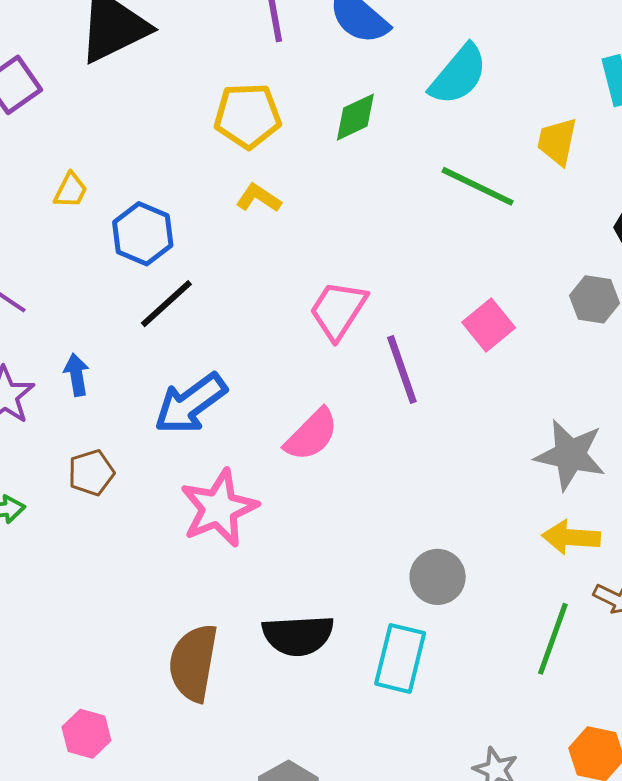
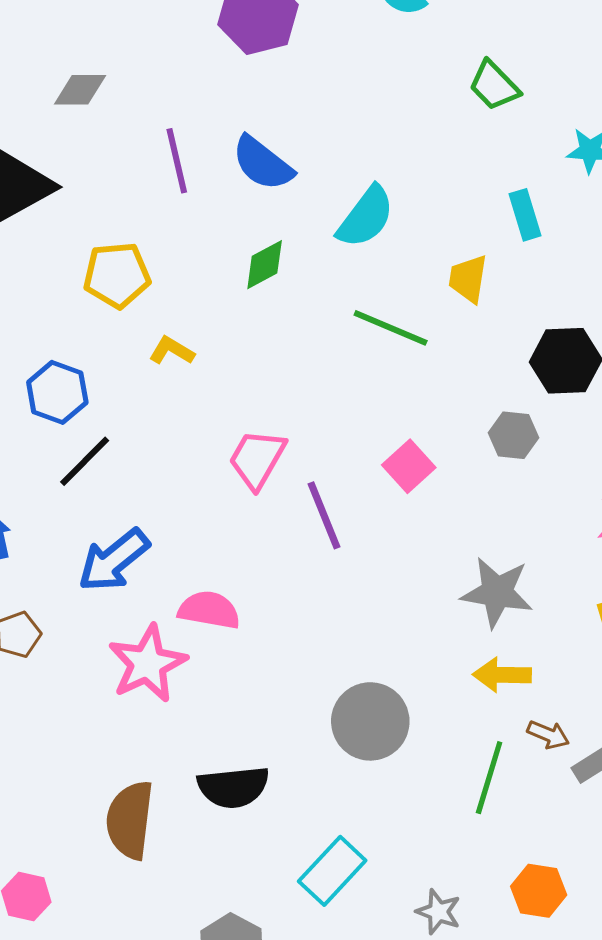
yellow pentagon: (248, 116) -> (117, 275), moved
pink semicircle: (311, 435) -> (209, 610), moved, turned -122
gray circle: (438, 577) -> (370, 721), size x1.4
cyan rectangle: (400, 658) -> (332, 871), moved, turned 32

